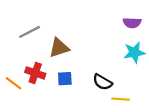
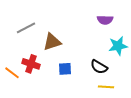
purple semicircle: (132, 23) -> (105, 20), moved
blue square: (65, 79) -> (65, 69), moved
black semicircle: (102, 82) -> (99, 67), moved

